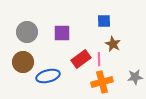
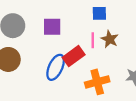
pink line: (99, 59) -> (93, 40), moved
blue ellipse: (48, 76) -> (56, 67), moved, turned -50

